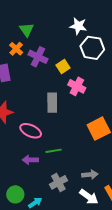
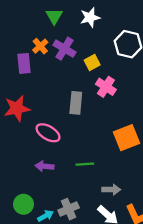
white star: (78, 26) -> (90, 17), moved, turned -30
orange cross: (16, 49) -> (40, 46), moved
green line: (54, 151) -> (85, 164), moved
gray cross: (58, 182) -> (69, 209), moved

